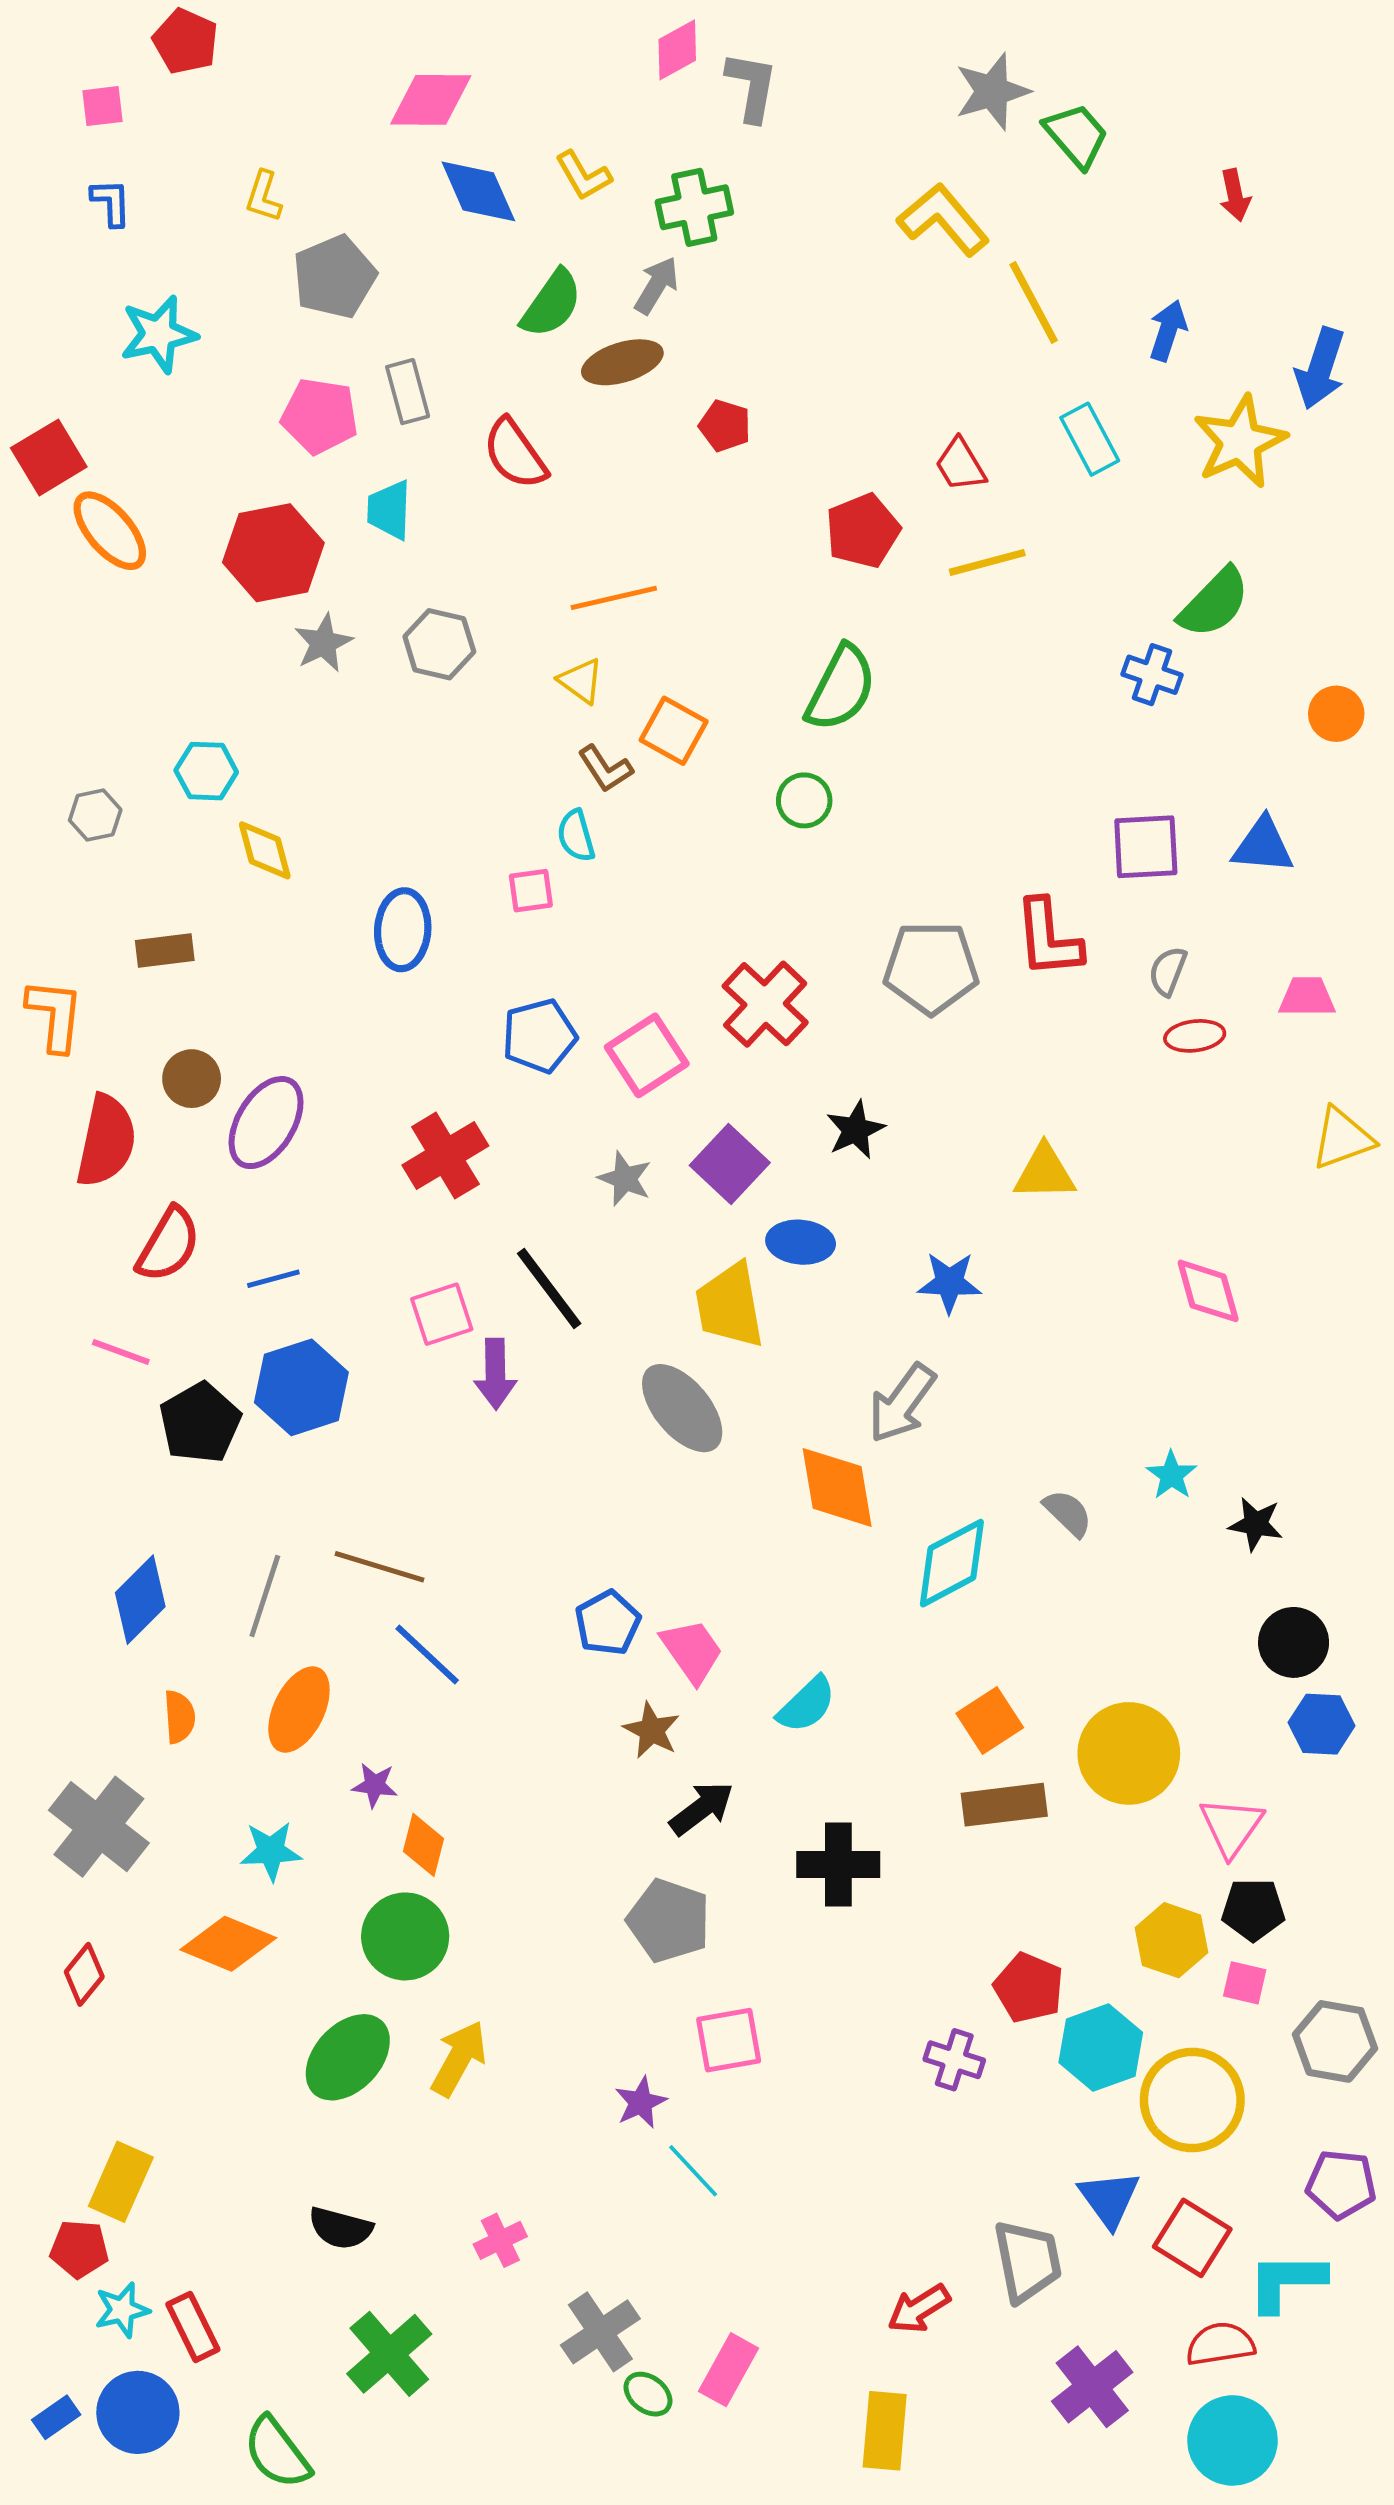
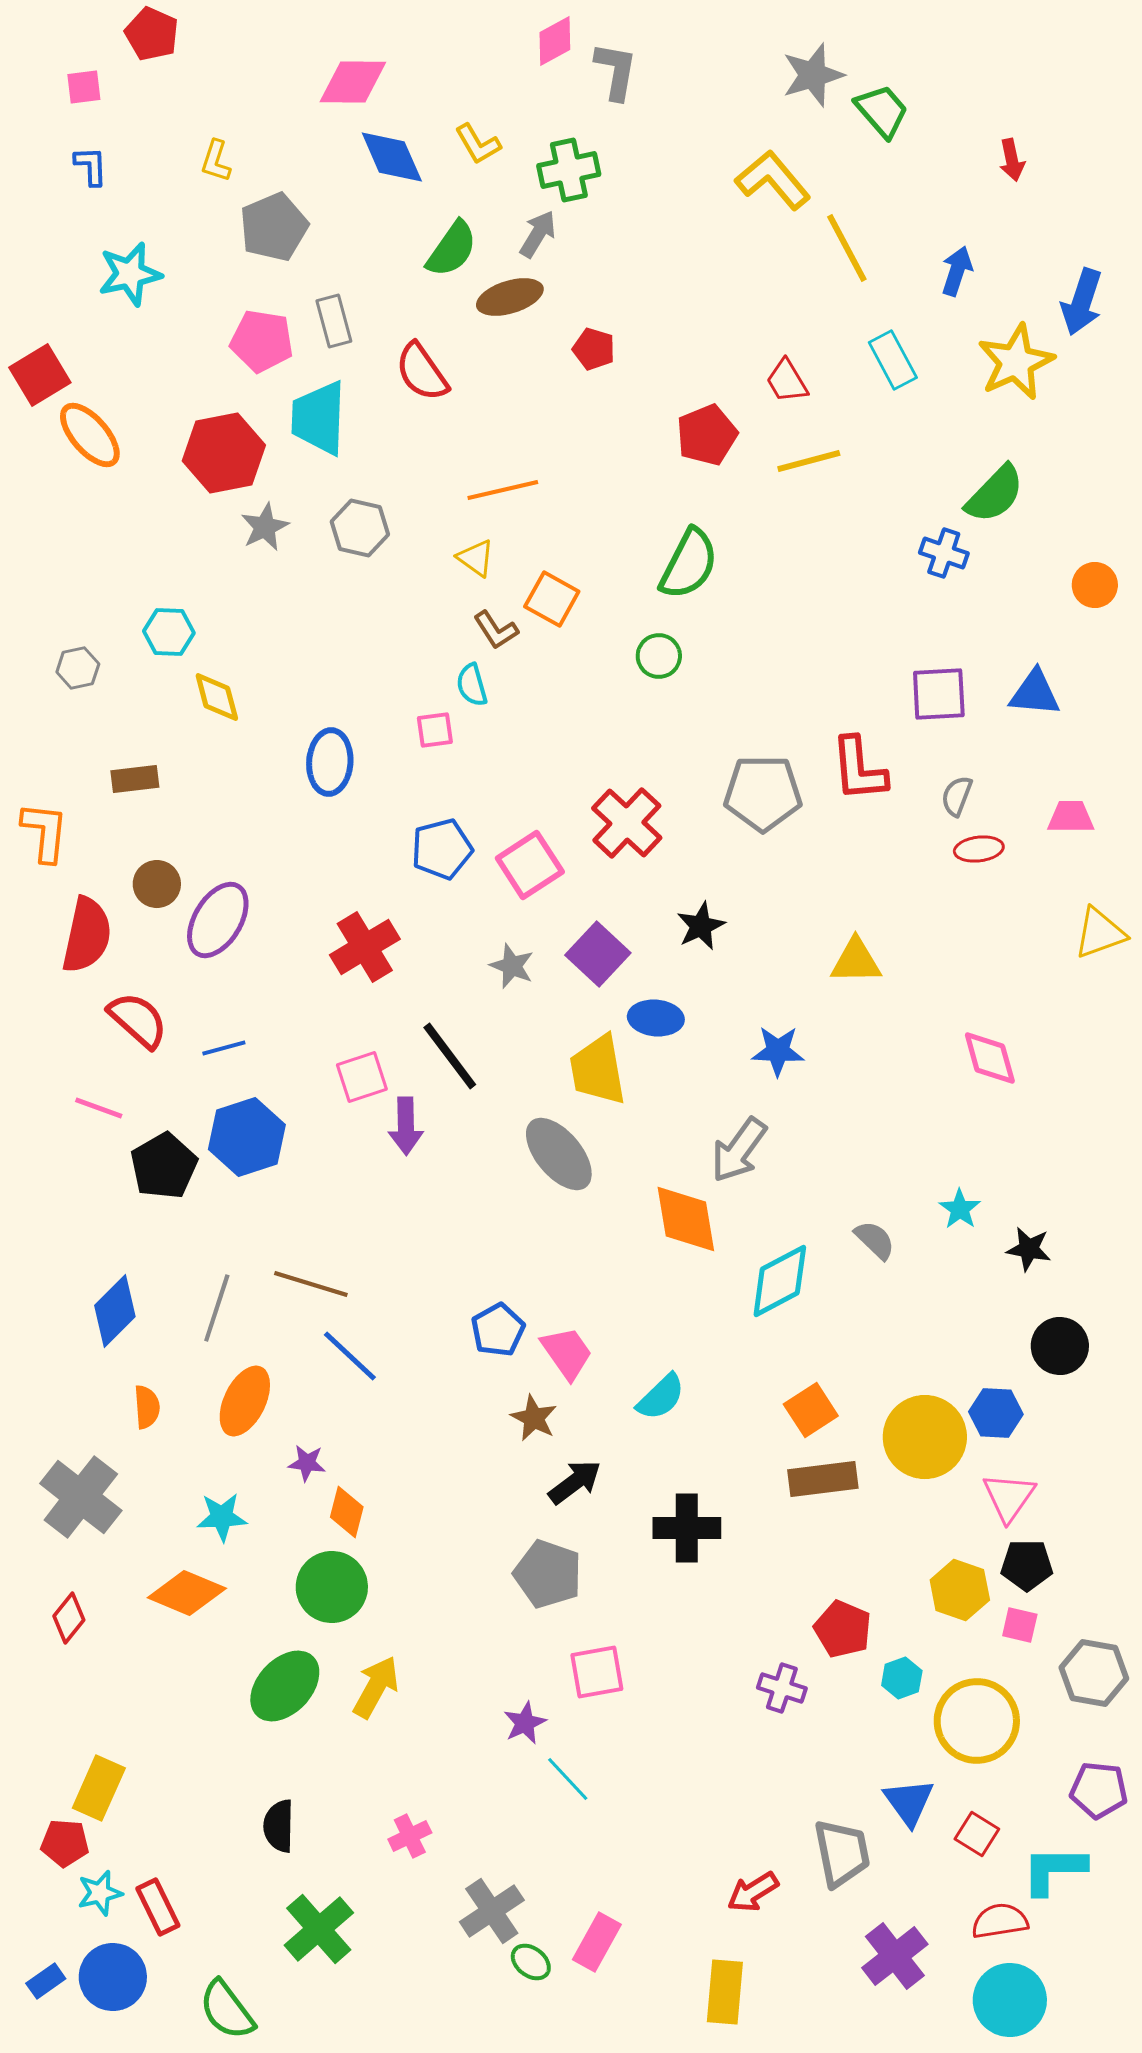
cyan trapezoid: (389, 510) -> (319, 418), size x1.5
red semicircle: (168, 1245) -> (138, 1020), turned -78
blue hexagon: (1322, 1724) -> (996, 1413), moved
cyan hexagon: (1101, 2048) -> (902, 1678), size x0.6
black semicircle: (340, 2228) -> (279, 1826), turned 76
red square: (1192, 2238) -> (977, 1834), size x0.7

